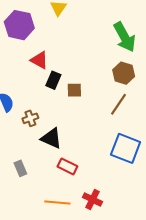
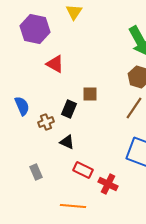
black rectangle: (53, 80) -> (69, 109), moved
black triangle: (51, 138) -> (67, 142), size x0.7
red cross: (92, 199) -> (108, 184), moved

